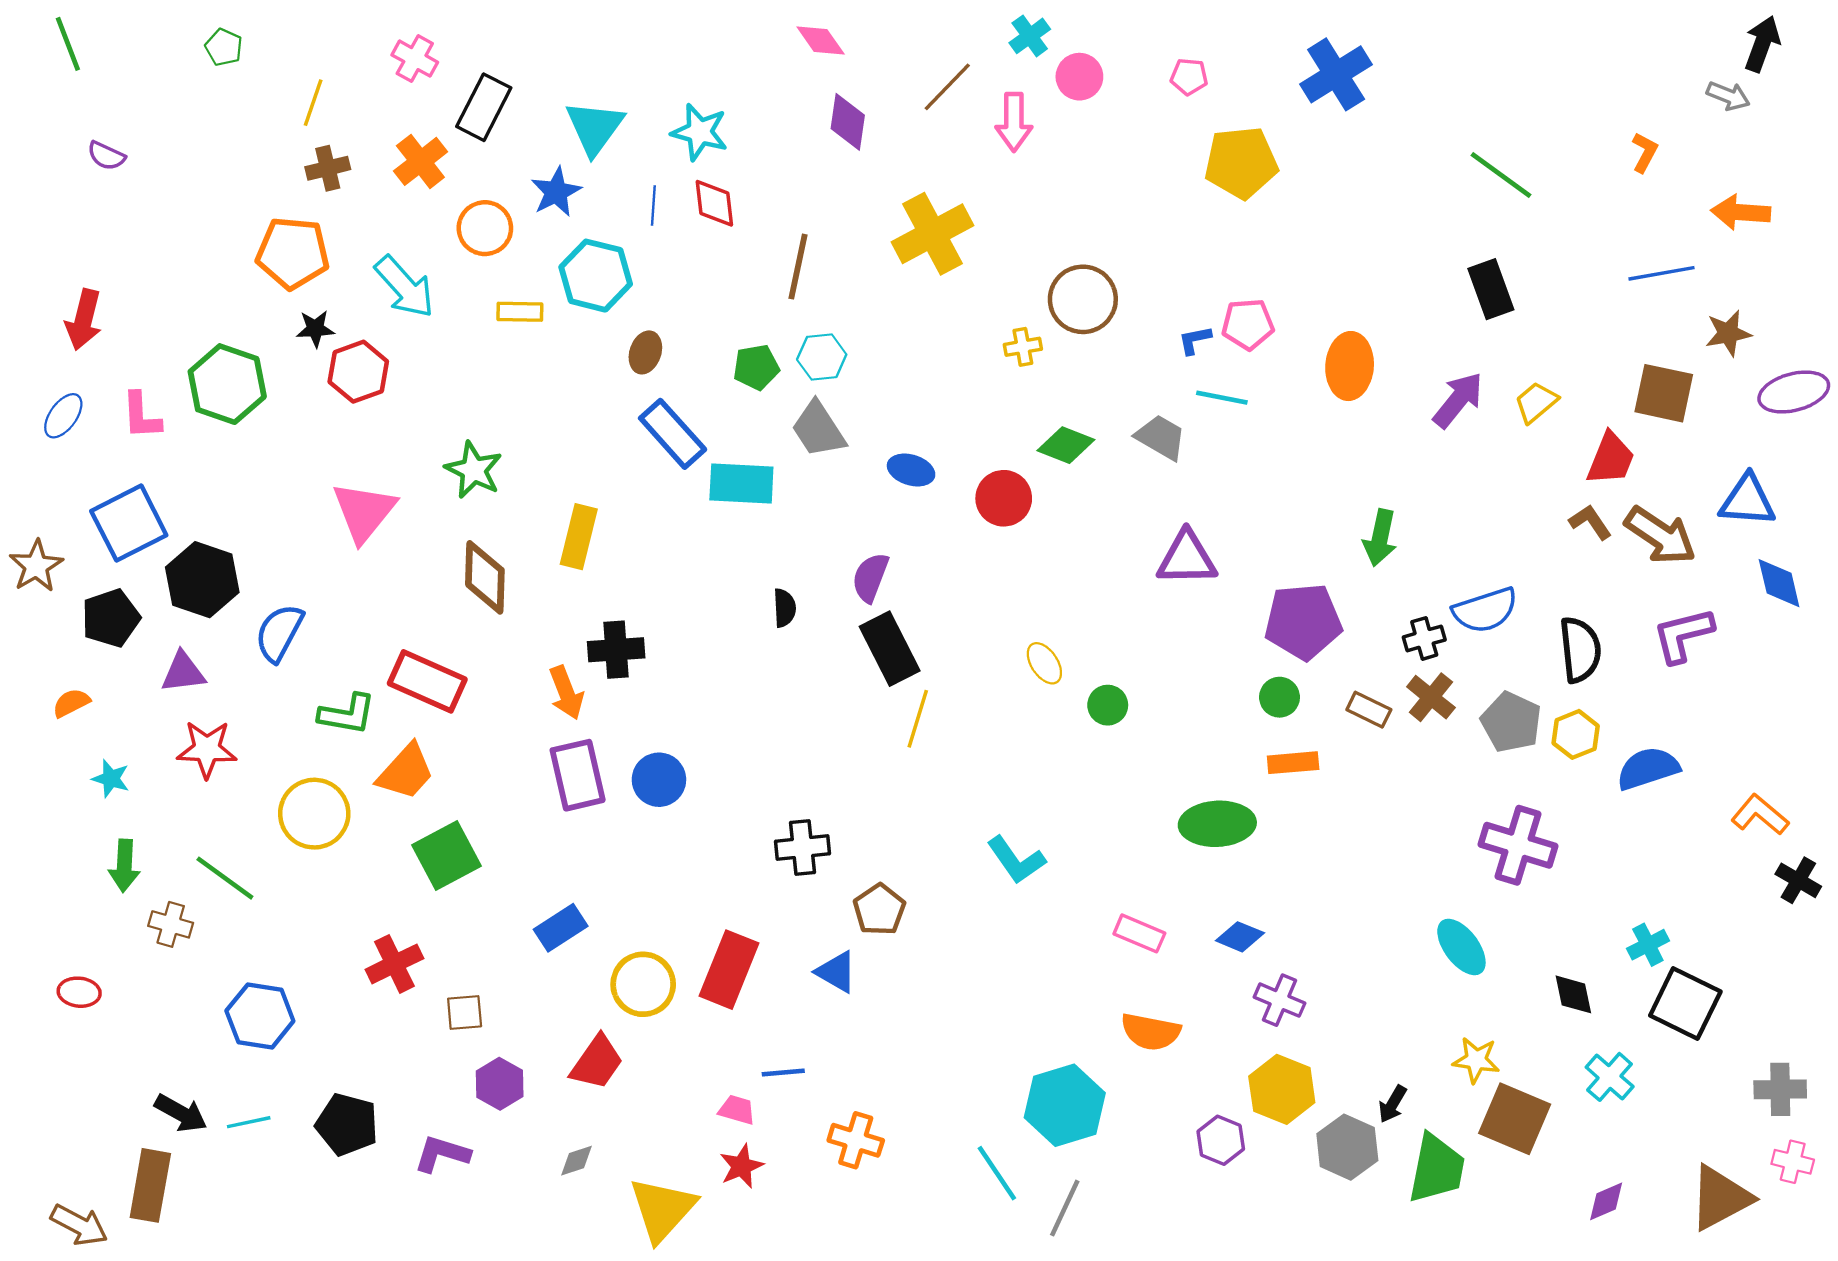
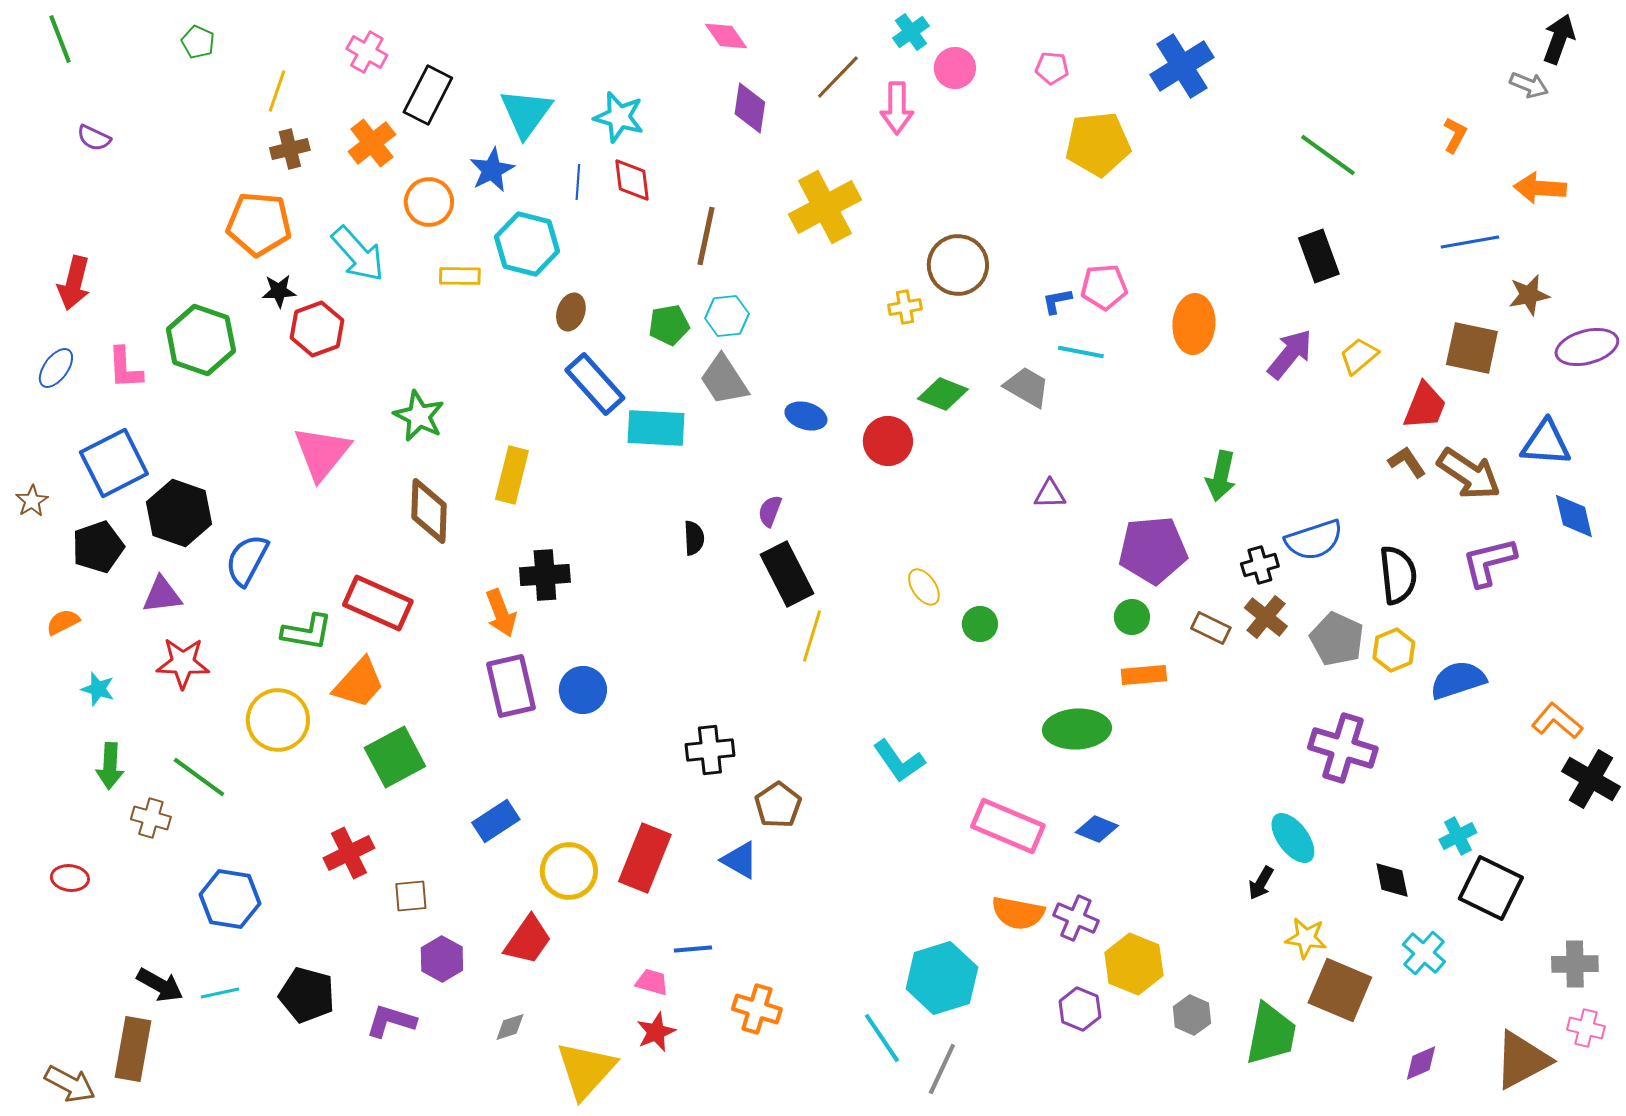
purple triangle: (1187, 558) -> (1050, 494), size x0.6
brown star: (36, 566) -> (32, 501), size x0.7
purple semicircle: (870, 577) -> (770, 511), size x0.7
black cross: (1798, 880) -> (1591, 779), size x1.4
pink rectangle: (1139, 933) -> (1008, 826), size x1.6
purple cross: (1279, 1000) -> (1076, 918), moved
black arrow: (1393, 1104) -> (1261, 883), moved
gray hexagon: (1347, 1147) -> (1192, 1015), size x0.7

